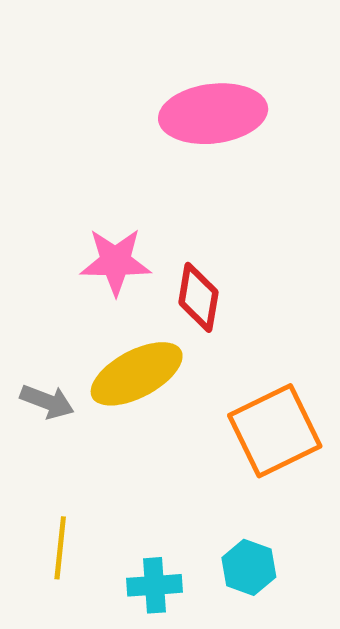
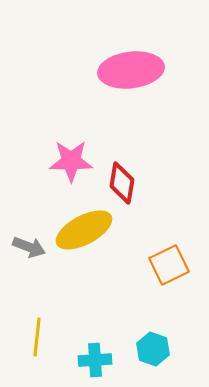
orange square: (275, 431) -> (169, 265), size x0.7

